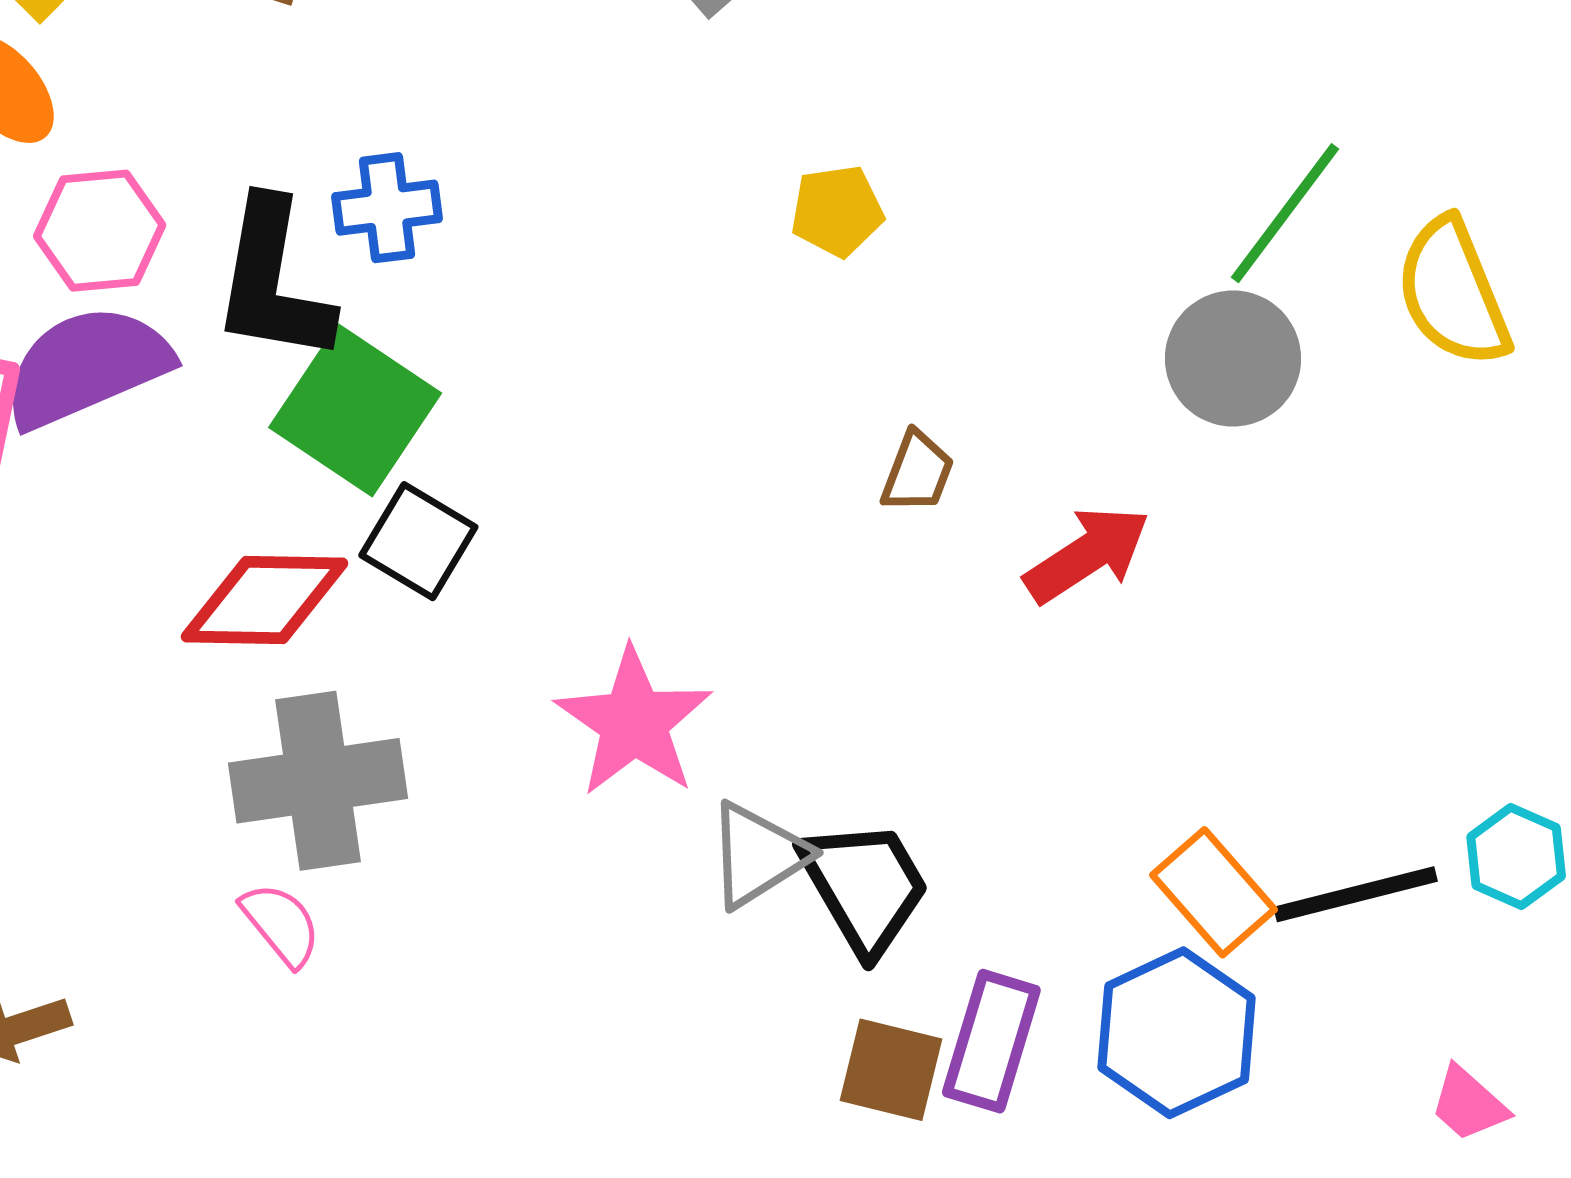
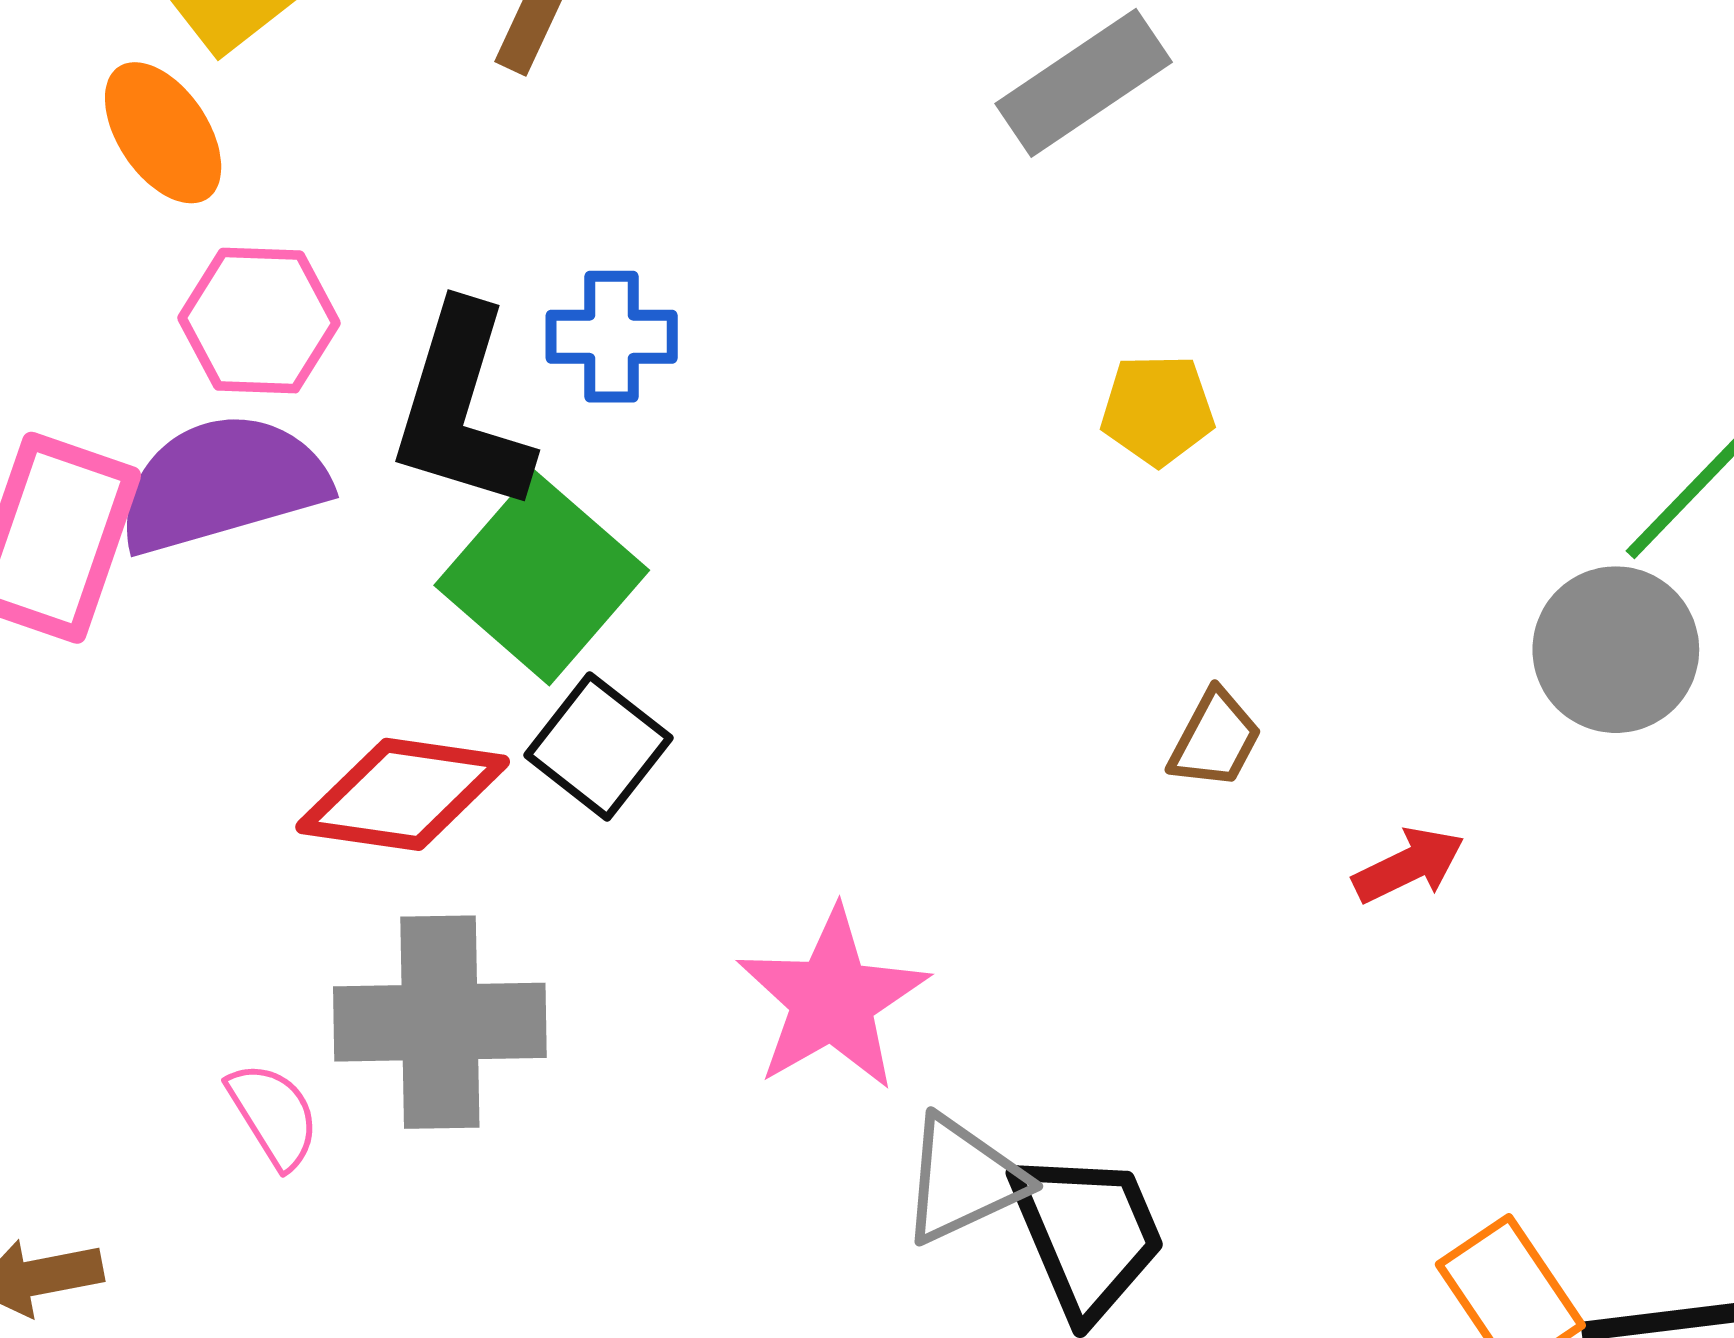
red arrow: (1087, 554) -> (1409, 865), size x0.7
pink semicircle: (281, 924) -> (273, 1115), moved

